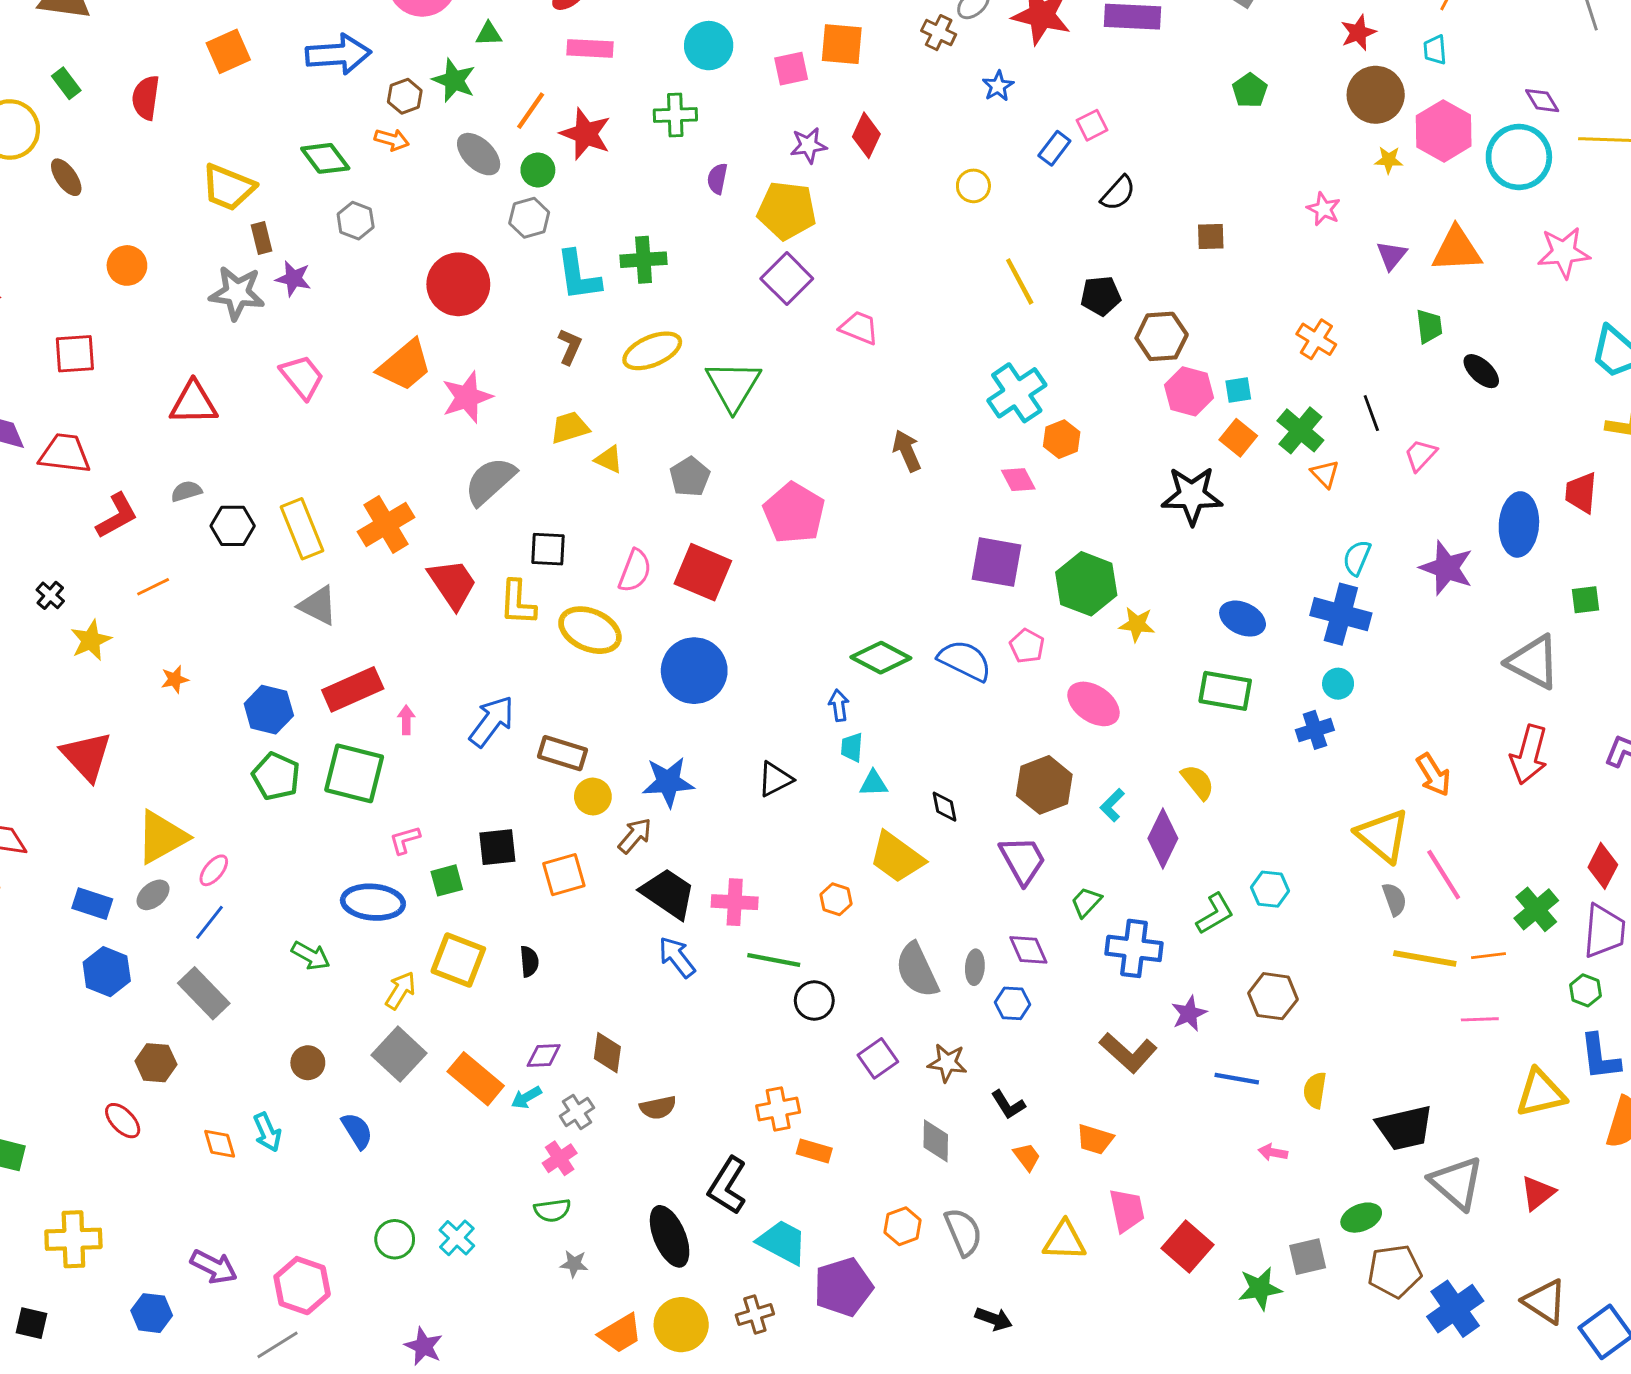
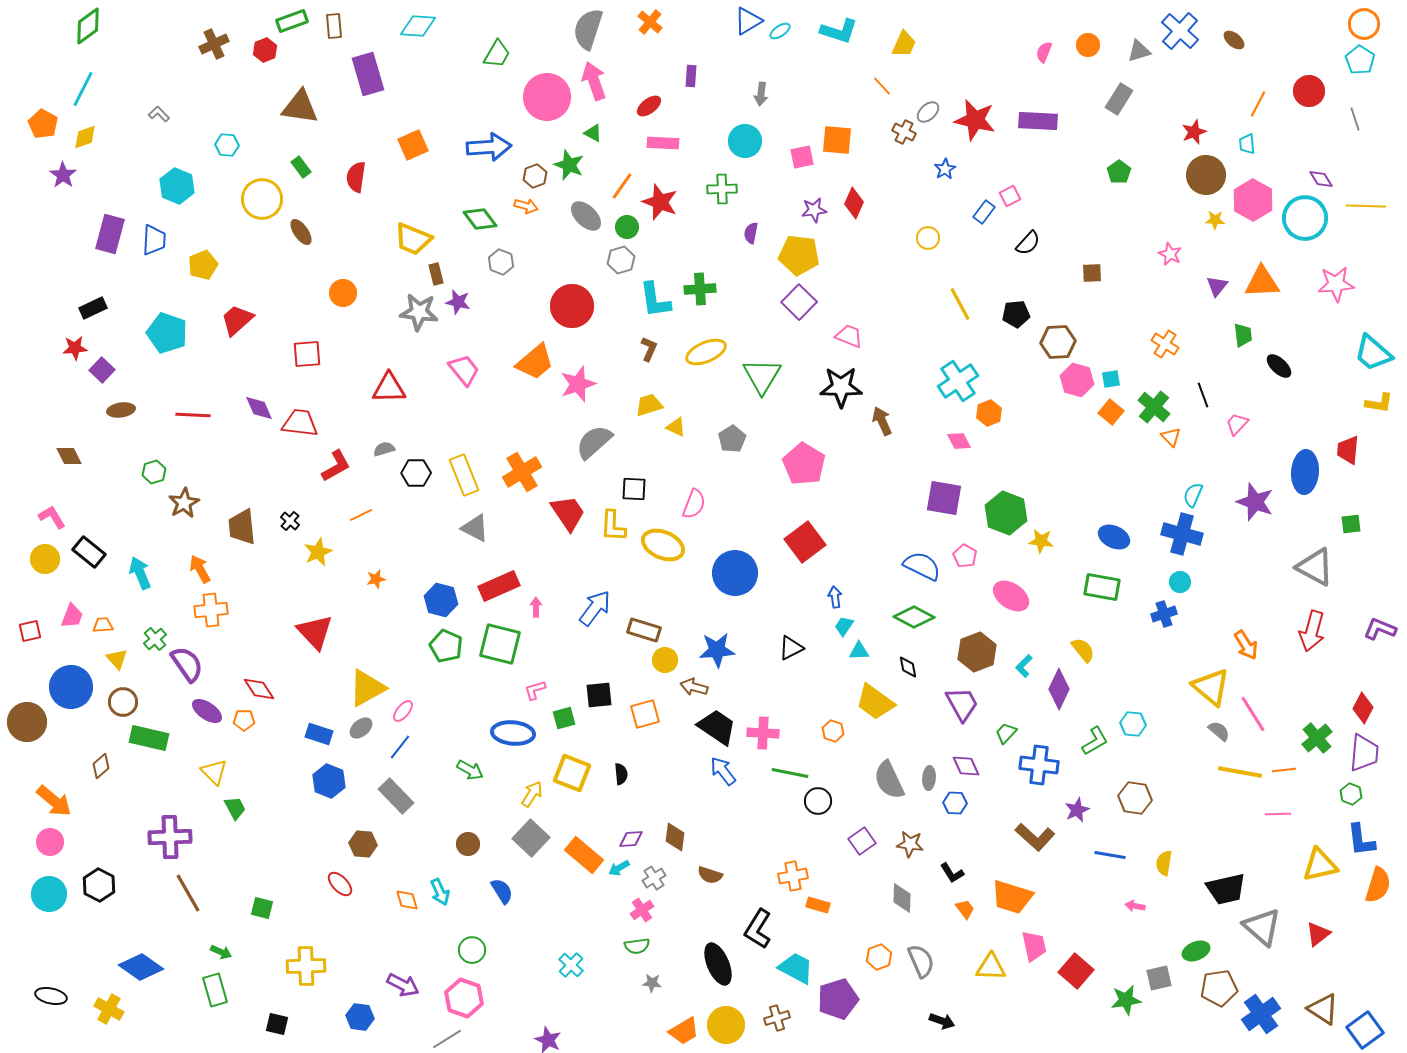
green triangle: (489, 34) -> (593, 133), turned 30
black star: (1192, 496) -> (841, 387), moved
red square: (703, 572) -> (805, 542), moved, turned 30
green diamond: (881, 658) -> (914, 617), moved
cyan trapezoid: (852, 747) -> (844, 626), turned 30
brown arrow: (635, 836) -> (694, 687), turned -116
gray semicircle: (1394, 899) -> (1219, 731), turned -30
brown semicircle: (658, 1108) -> (710, 875), turned 30
orange trapezoid: (1095, 1139) -> (1012, 897), size x1.6
green circle: (395, 1239) -> (472, 950), moved

